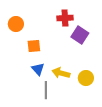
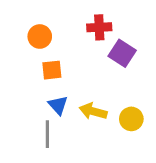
orange circle: (16, 24) -> (40, 36), moved
gray line: (46, 90) -> (47, 134), moved

